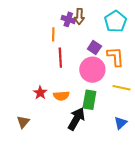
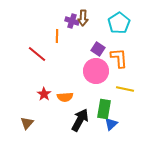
red line: (60, 58) -> (37, 54), moved, turned -48
green rectangle: (89, 100) -> (104, 109), moved
blue triangle: (121, 123) -> (111, 124), moved

